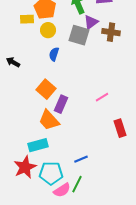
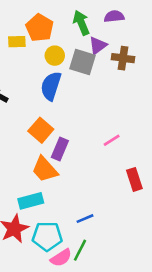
yellow circle: (48, 30) -> (55, 56), moved
blue semicircle: (54, 54) -> (51, 86), size x1.6

